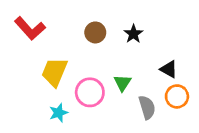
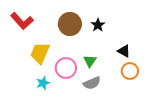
brown circle: (95, 32) -> (70, 24), size x1.5
gray semicircle: (147, 107) -> (92, 83), moved, turned 84

